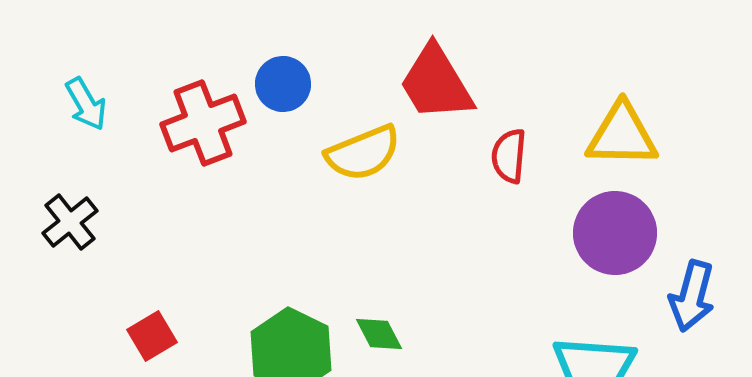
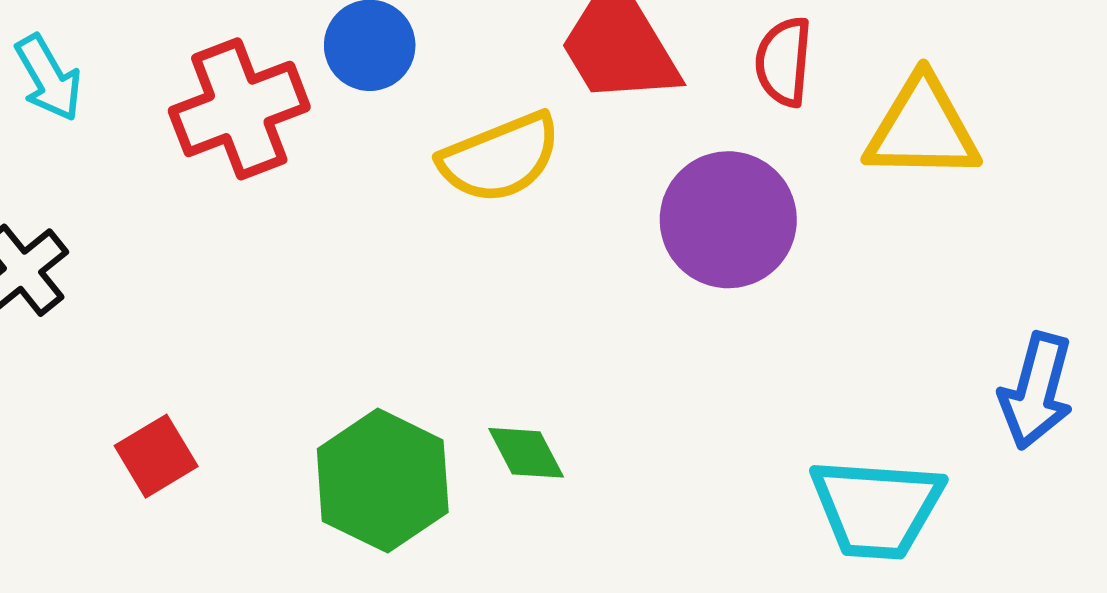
red semicircle: (509, 156) -> (784, 62), moved
purple circle: (615, 233) -> (728, 220), moved

